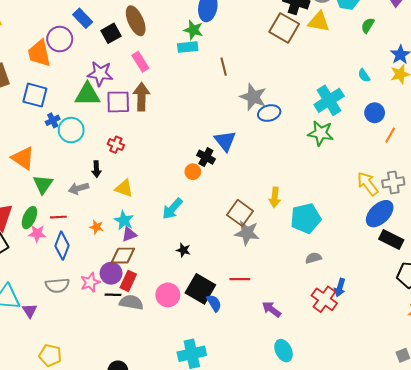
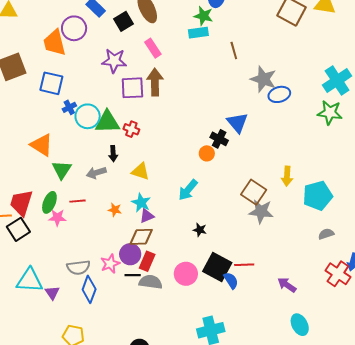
green triangle: (88, 94) -> (107, 122), moved
blue diamond: (62, 246) -> (89, 289), moved
red line: (240, 279) -> (244, 265), moved

